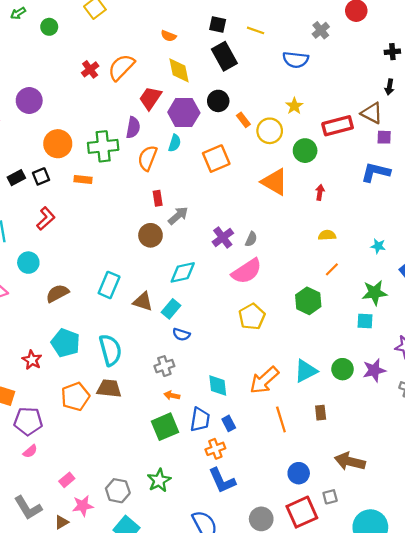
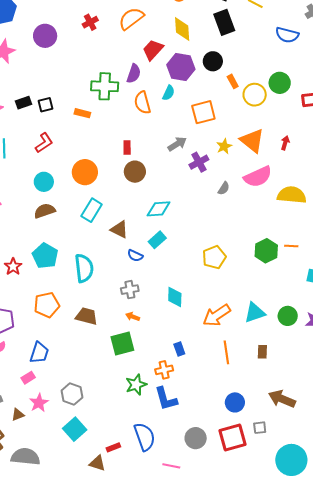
red cross: (90, 69) -> (90, 22), moved
yellow star: (294, 106) -> (224, 146), moved
orange circle: (58, 144) -> (85, 172), moved
green circle: (305, 151) -> (280, 83), moved
orange semicircle: (148, 158) -> (142, 103), turned -45
red arrow: (320, 192) -> (285, 143), moved
red rectangle: (158, 198) -> (127, 148), moved
gray arrow: (178, 216) -> (177, 144), moved
yellow semicircle: (327, 235) -> (292, 195), size x1.8
purple cross: (223, 237) -> (199, 162), moved
cyan circle: (28, 263) -> (44, 182), moved
orange line: (332, 269) -> (291, 246), moved, turned 40
pink semicircle: (247, 271) -> (258, 177), moved
cyan rectangle: (171, 309) -> (157, 240), moved
blue semicircle: (181, 334) -> (135, 256), moved
cyan diamond: (218, 386) -> (175, 297), moved
brown trapezoid: (109, 388) -> (87, 316), moved
blue trapezoid: (200, 420) -> (39, 353), moved
green star: (159, 480) -> (136, 385), moved
pink star: (83, 506) -> (39, 403), turned -30

